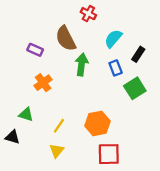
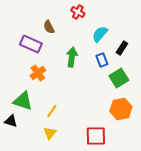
brown semicircle: (66, 38) -> (49, 27), moved, size x0.6
purple rectangle: (35, 50) -> (31, 44), size x1.5
green triangle: (26, 114) -> (23, 101), size x1.5
orange hexagon: (97, 123) -> (121, 109), moved

